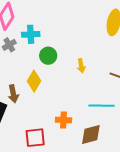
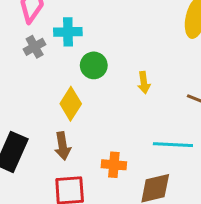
brown arrow: (13, 94) -> (63, 146), moved

